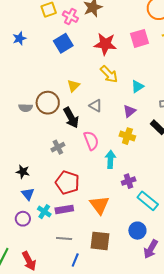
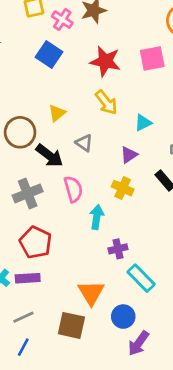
blue square: (63, 43) -> (49, 55), turned -30
black arrow: (71, 118) -> (49, 156), turned -30
gray cross: (58, 147) -> (28, 193), size x1.5
orange triangle: (100, 205) -> (91, 293), moved
gray line: (64, 238) -> (23, 317), turned -35
blue line: (75, 260) -> (23, 347), moved

